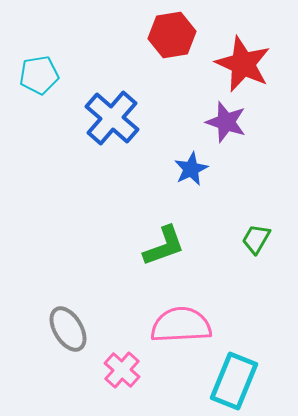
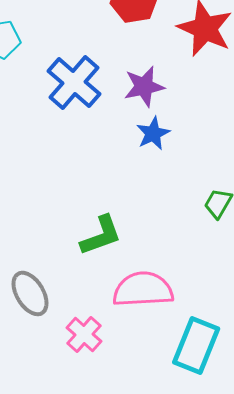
purple star: (226, 122) -> (144, 86), moved, turned -30
green L-shape: (164, 246) -> (101, 235), moved

